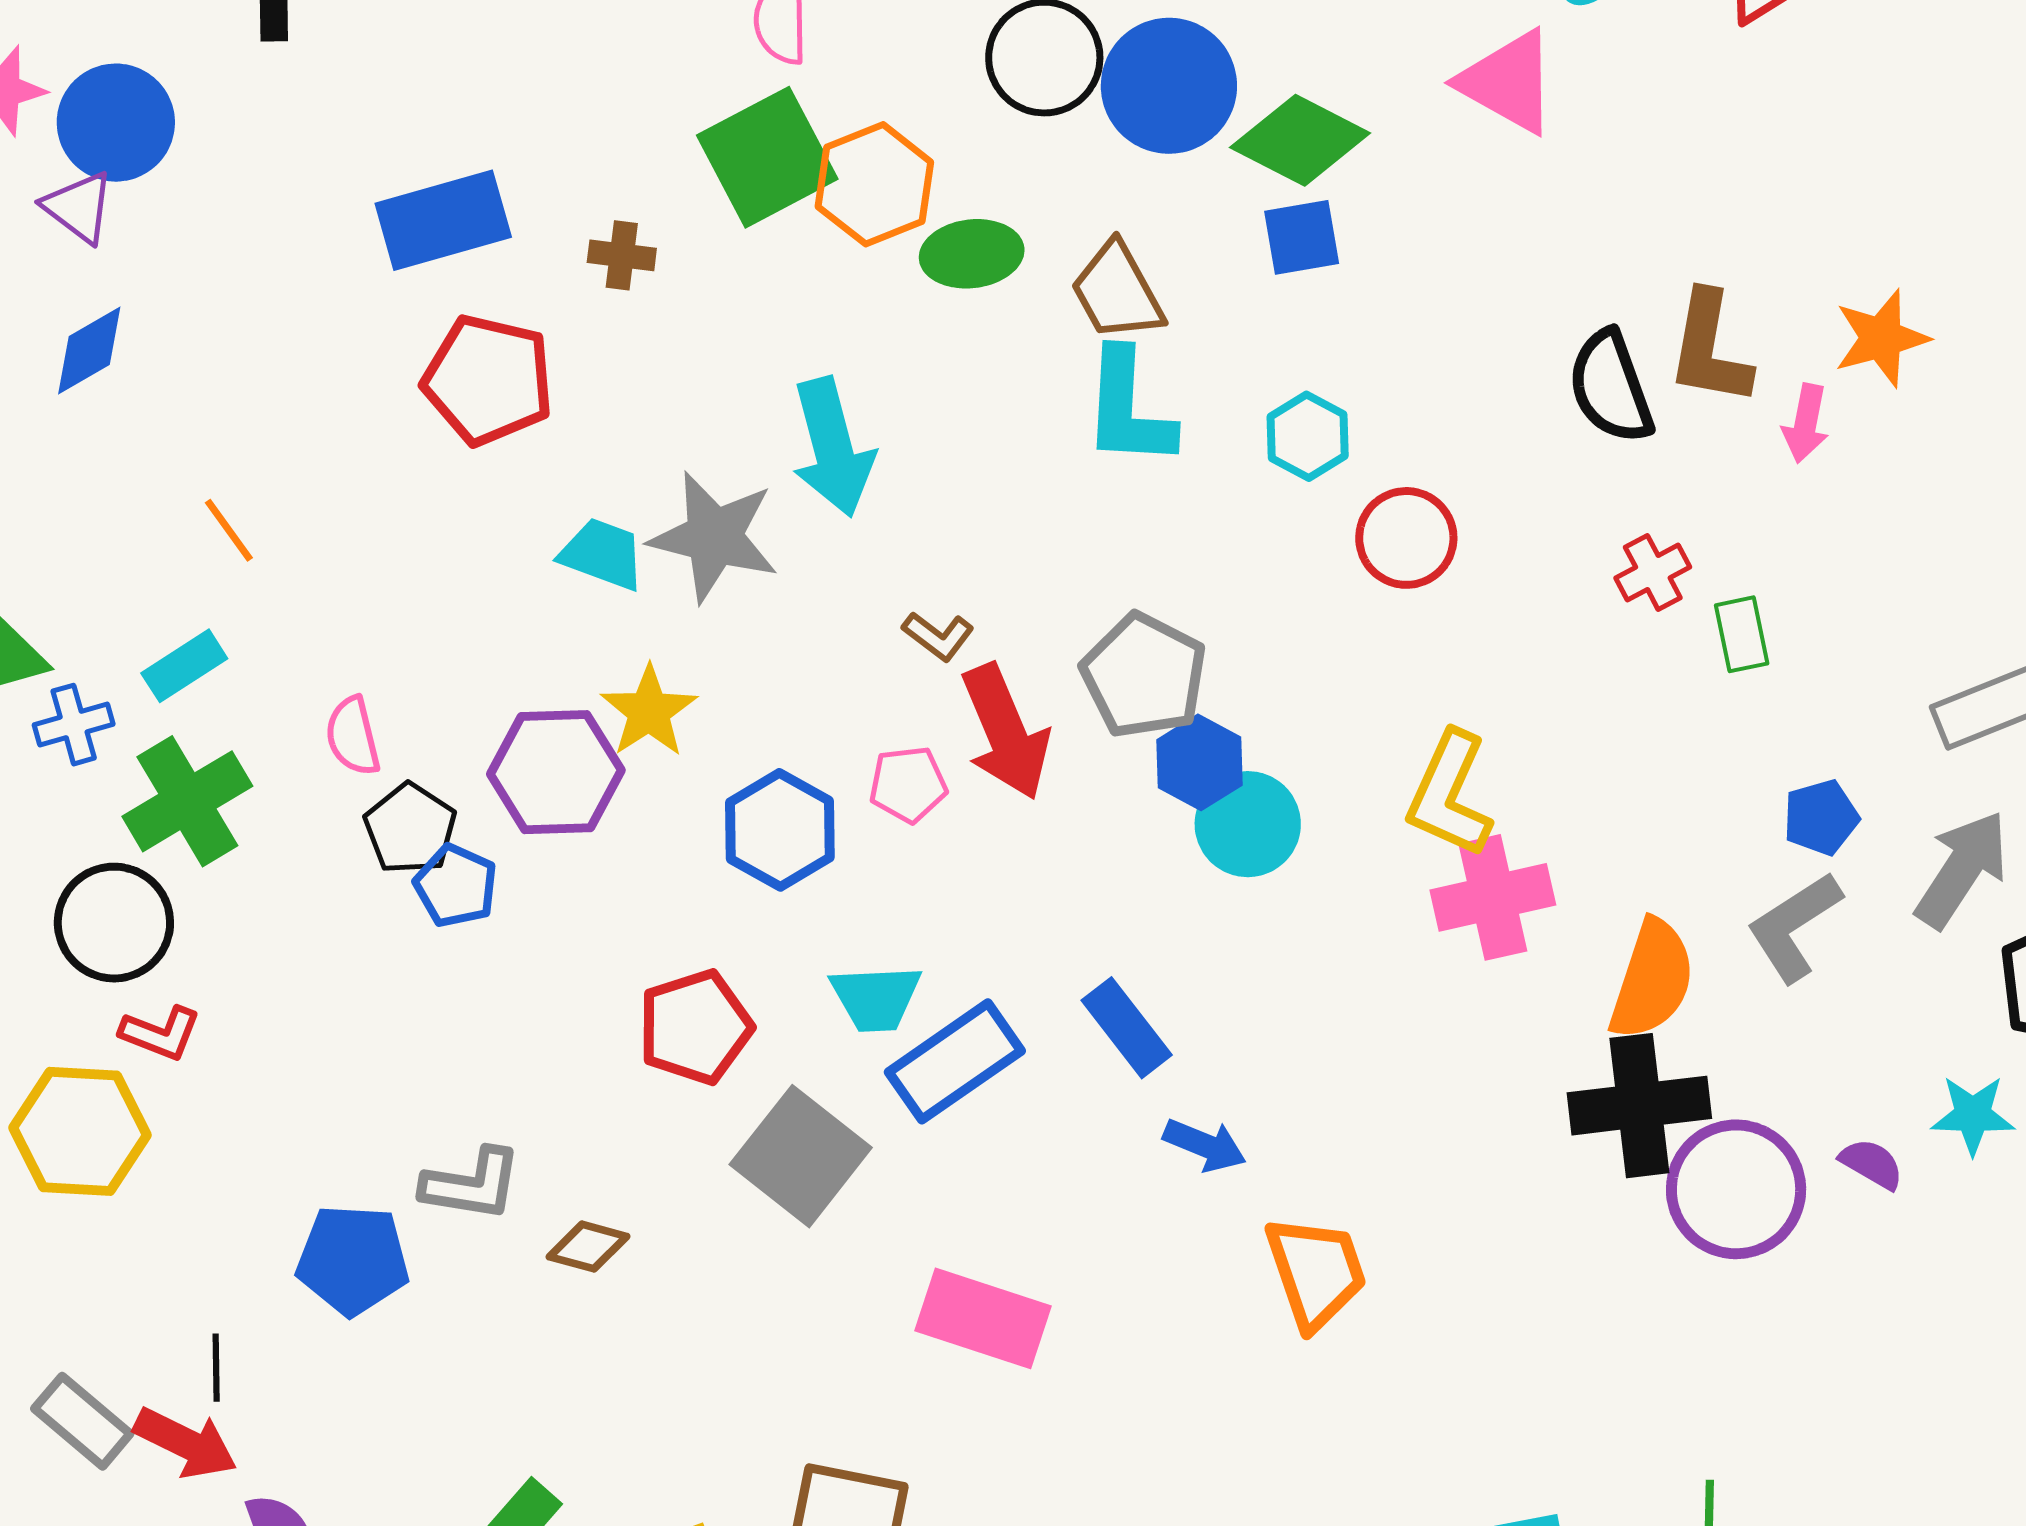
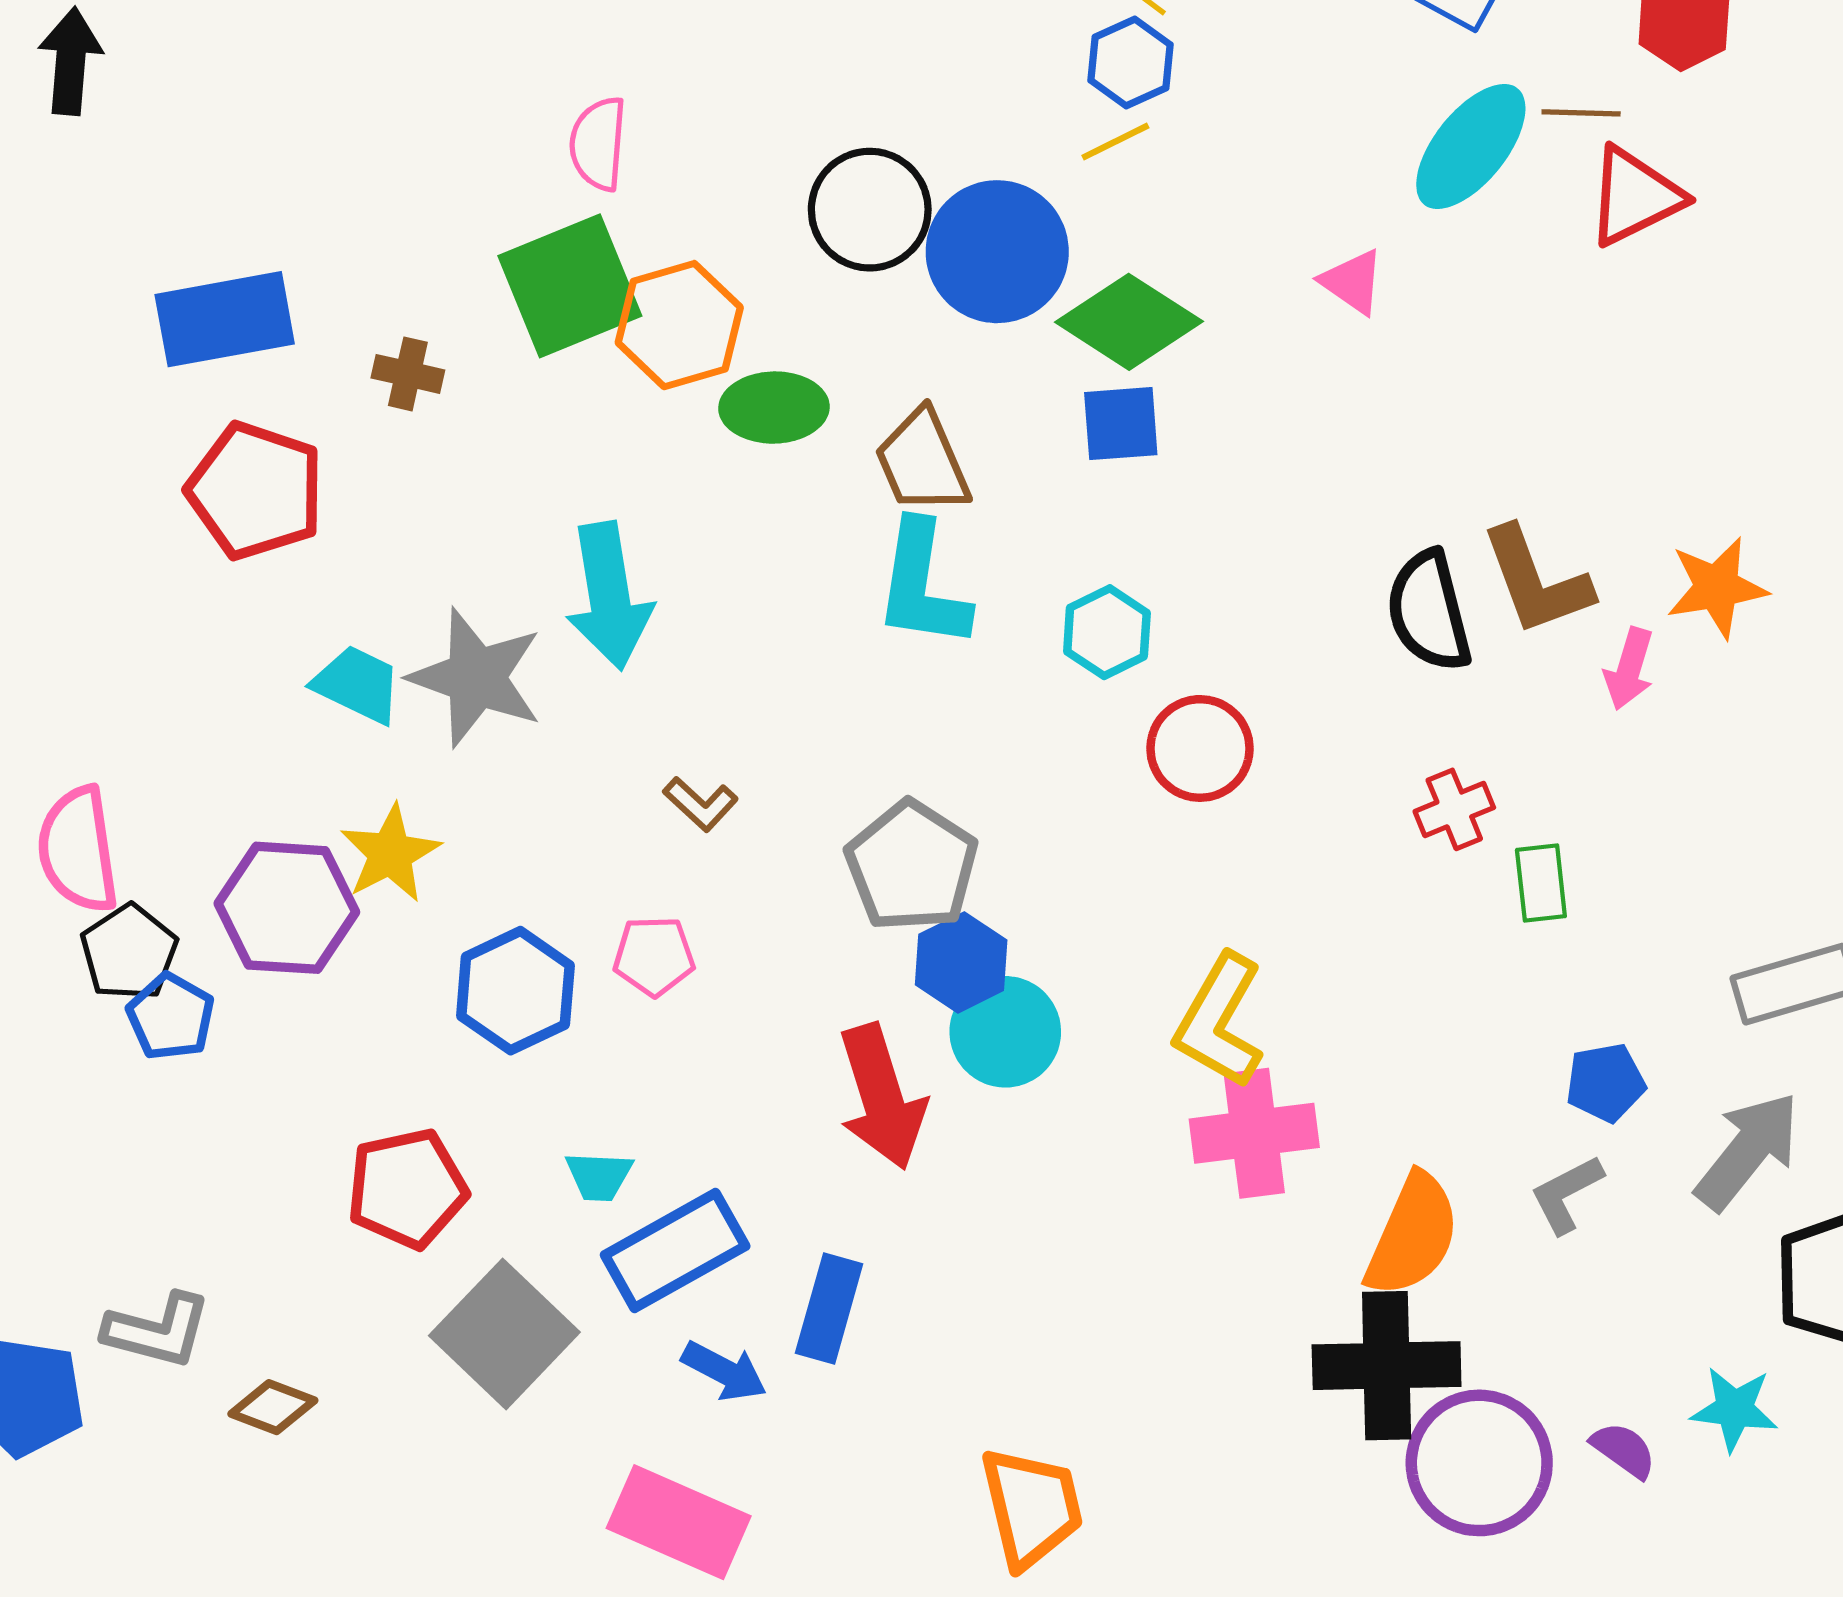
pink triangle: (1508, 82) -> (1352, 282), size x0.6
brown L-shape: (1710, 349) -> (1536, 581), turned -36
red arrow: (1006, 732) -> (882, 1097), moved
pink semicircle: (353, 736) -> (78, 850), size x1.5
gray L-shape: (1794, 927) -> (1566, 1194), size x0.7
cyan trapezoid: (876, 998) -> (599, 1176), size x0.7
blue rectangle: (1127, 1028) -> (829, 1308), moved, turned 48
blue arrow: (1205, 1145) -> (724, 1371), moved

